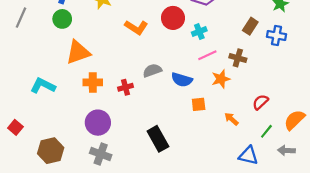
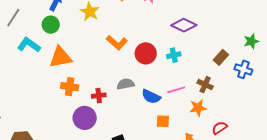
red circle: (173, 18) -> (146, 53), moved
pink line: (207, 55) -> (176, 90), moved
orange star: (221, 79) -> (198, 108), moved
cyan L-shape: (43, 86) -> (29, 45), moved
purple circle: (98, 123) -> (85, 118), moved

